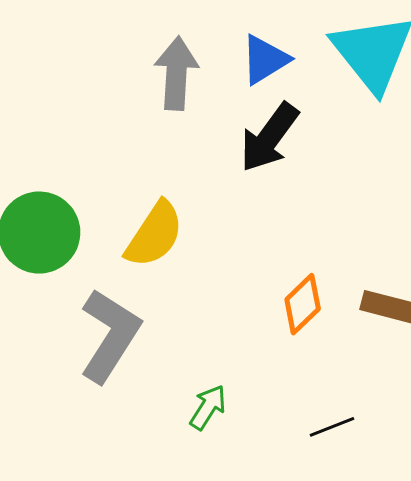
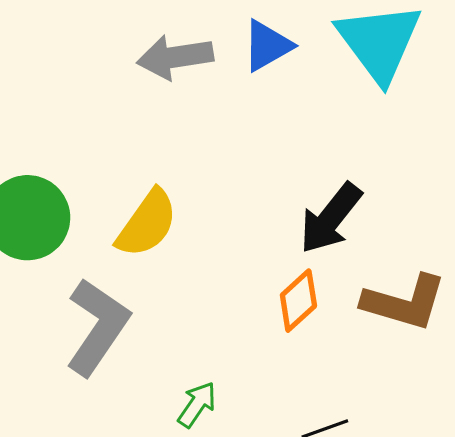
gray arrow: (176, 73) -> (175, 57), turned -104
black arrow: (269, 137) -> (331, 218), moved

